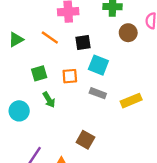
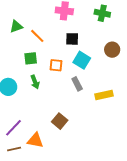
brown circle: (128, 33) -> (112, 50), moved
orange line: (50, 37) -> (37, 36), moved
gray rectangle: (98, 93) -> (77, 84), turned 32

